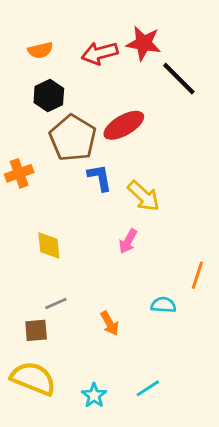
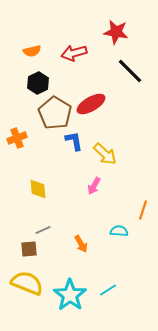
red star: (144, 43) -> (116, 32), moved
cyan star: (94, 395) -> (70, 295), size x1.8

